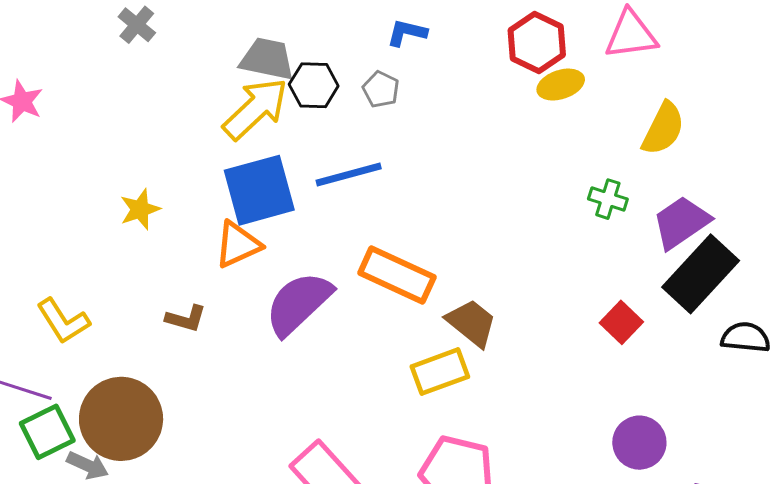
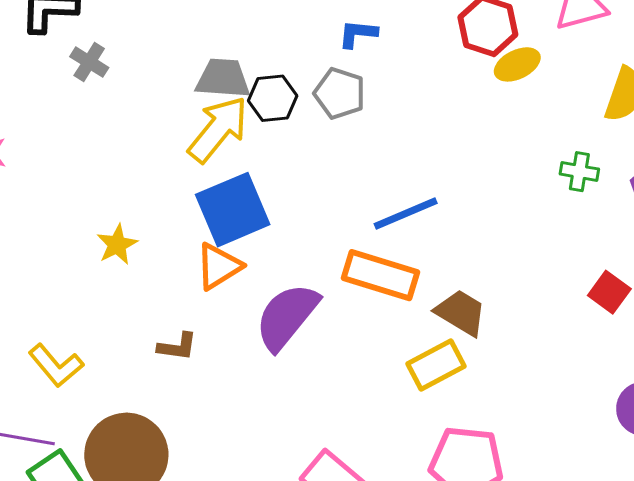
gray pentagon: (381, 89) -> (340, 93), size x1.4
blue line: (349, 175) -> (406, 214), moved

